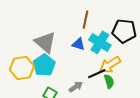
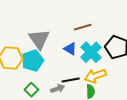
brown line: (86, 20) -> (83, 27), turned 48
black line: (97, 74) -> (71, 80), moved

